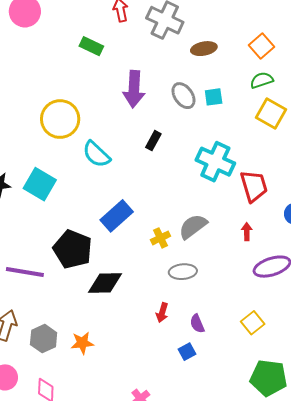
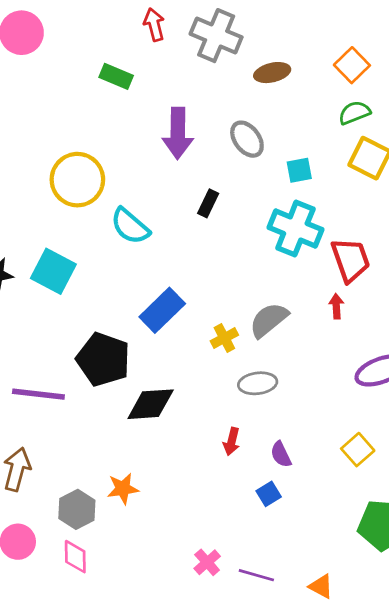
cyan square: (214, 97) -> (299, 170), moved
red arrow: (247, 232) -> (336, 306), moved
gray hexagon: (44, 339) -> (77, 509), moved

